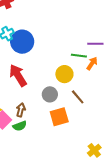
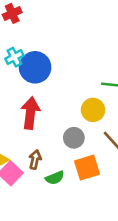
red arrow: (18, 75) -> (30, 113), turned 40
green semicircle: (20, 126) -> (55, 178), moved

